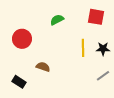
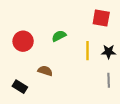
green semicircle: (57, 20) -> (59, 36), moved
gray line: (103, 76) -> (109, 80), turned -56

